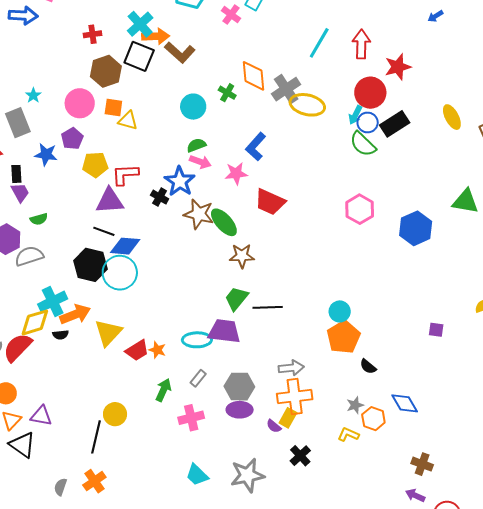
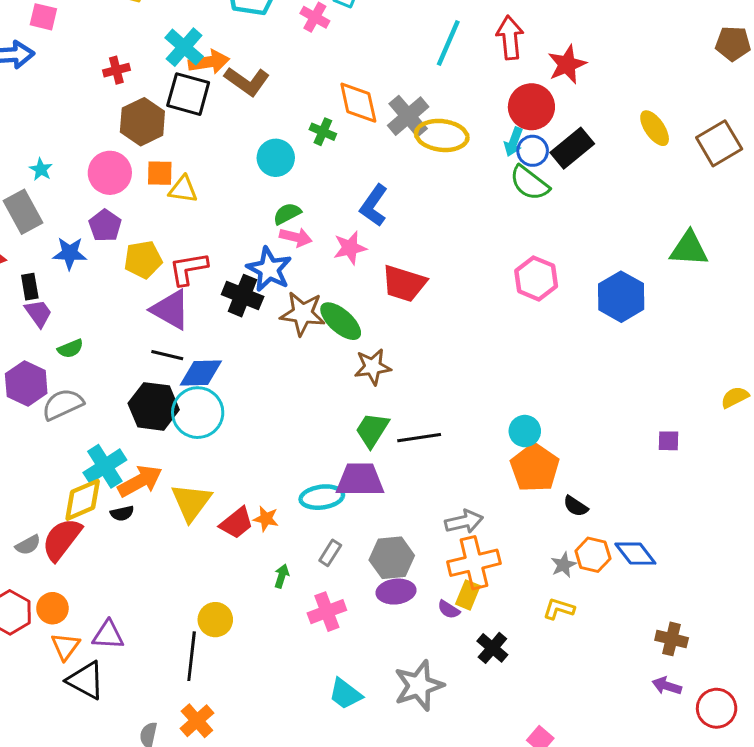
black cross: (160, 197) -> (243, 296), size x1.5
purple triangle: (110, 201) -> (171, 310), turned 40
green arrow: (163, 390) -> (282, 576), size x0.7
orange hexagon: (373, 419) -> (593, 555), moved

